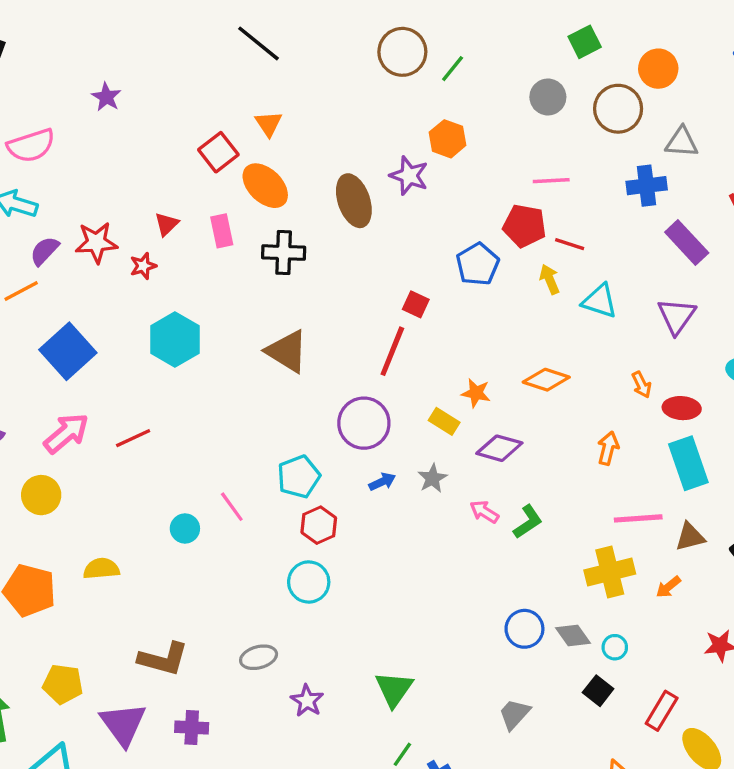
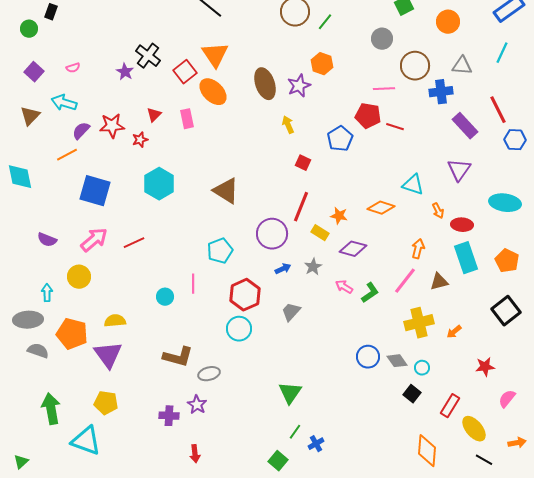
purple star: (106, 97) -> (125, 72), moved
brown circle: (618, 109) -> (415, 66), moved
orange triangle: (269, 124) -> (215, 55), size x1.6
pink semicircle: (31, 145) -> (73, 68), size x0.5
purple star: (409, 176) -> (299, 86), turned 30
brown ellipse: (354, 201) -> (265, 84), moved
black cross: (284, 253) -> (148, 56), moved, turned 35
yellow arrow: (550, 279) -> (288, 125), moved
cyan triangle: (600, 301) -> (413, 185), moved
blue square: (68, 351) -> (95, 191), turned -32
red line: (392, 351) -> (301, 207), moved
cyan pentagon: (299, 477) -> (220, 251), moved
pink line: (232, 507) -> (193, 284), turned 36
pink line: (638, 518) -> (405, 281), moved, turned -48
red hexagon: (319, 525) -> (245, 295), size x1.4
brown triangle: (690, 537) -> (439, 282), moved
brown L-shape: (163, 659) -> (178, 357), moved
yellow pentagon: (63, 684) -> (106, 403), moved
purple star: (307, 701) -> (197, 405), moved
gray trapezoid: (514, 714) -> (291, 312), moved
purple triangle: (123, 724) -> (108, 355), moved

